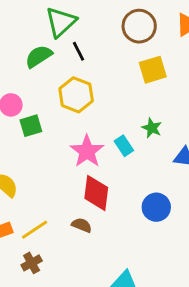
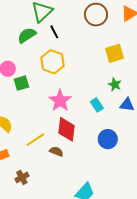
yellow square: (153, 70) -> (115, 53), moved
green star: (152, 128) -> (115, 84), moved
cyan rectangle: (124, 146) -> (97, 105), moved
yellow line: (35, 230) -> (35, 140), moved

